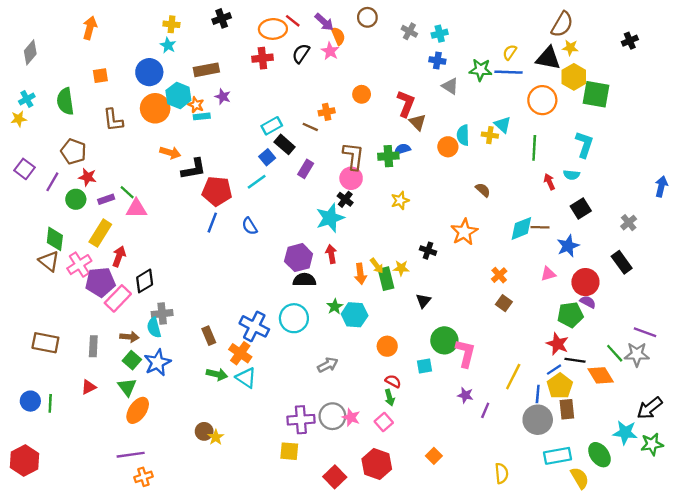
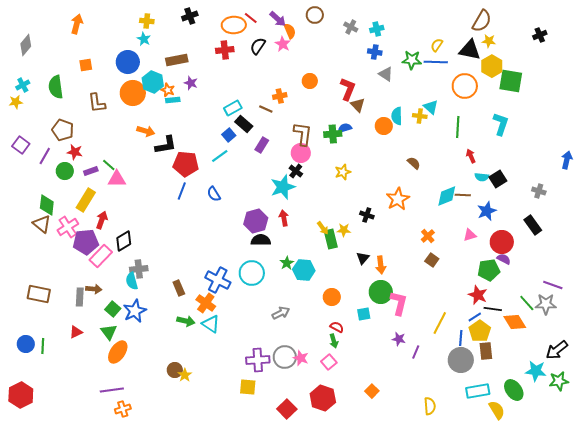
cyan semicircle: (571, 175) -> (482, 177), moved
gray cross: (629, 223) -> (539, 191), turned -32
orange arrow: (360, 274) -> (381, 265), moved
brown arrow: (129, 337) -> (94, 289), moved

